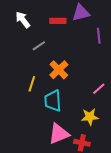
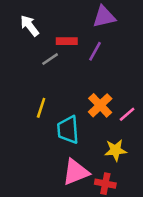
red rectangle: (58, 21) -> (67, 41), moved
purple line: (99, 36) -> (95, 51), moved, turned 35
orange cross: (59, 70) -> (100, 105), moved

